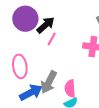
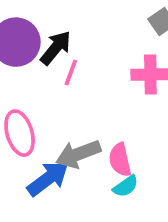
gray arrow: (49, 82) -> (78, 154), turned 50

